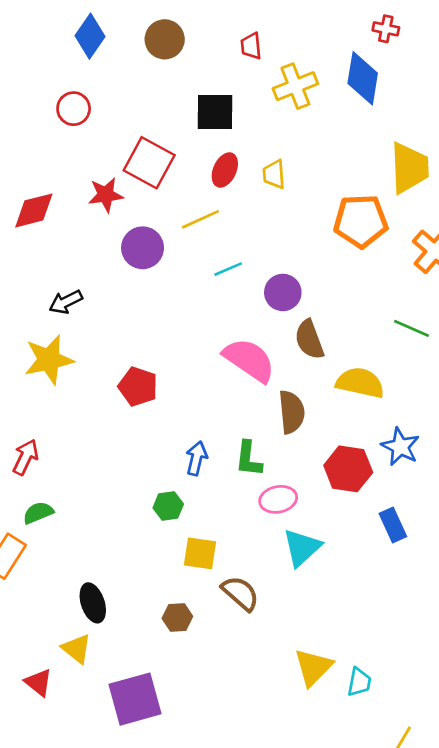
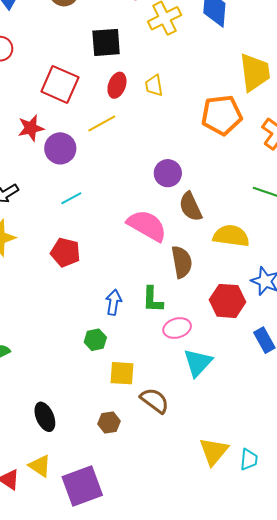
red star: (106, 195) -> (31, 128), moved
cyan line: (228, 269) -> (71, 198), moved
yellow triangle: (77, 649) -> (40, 466), moved

